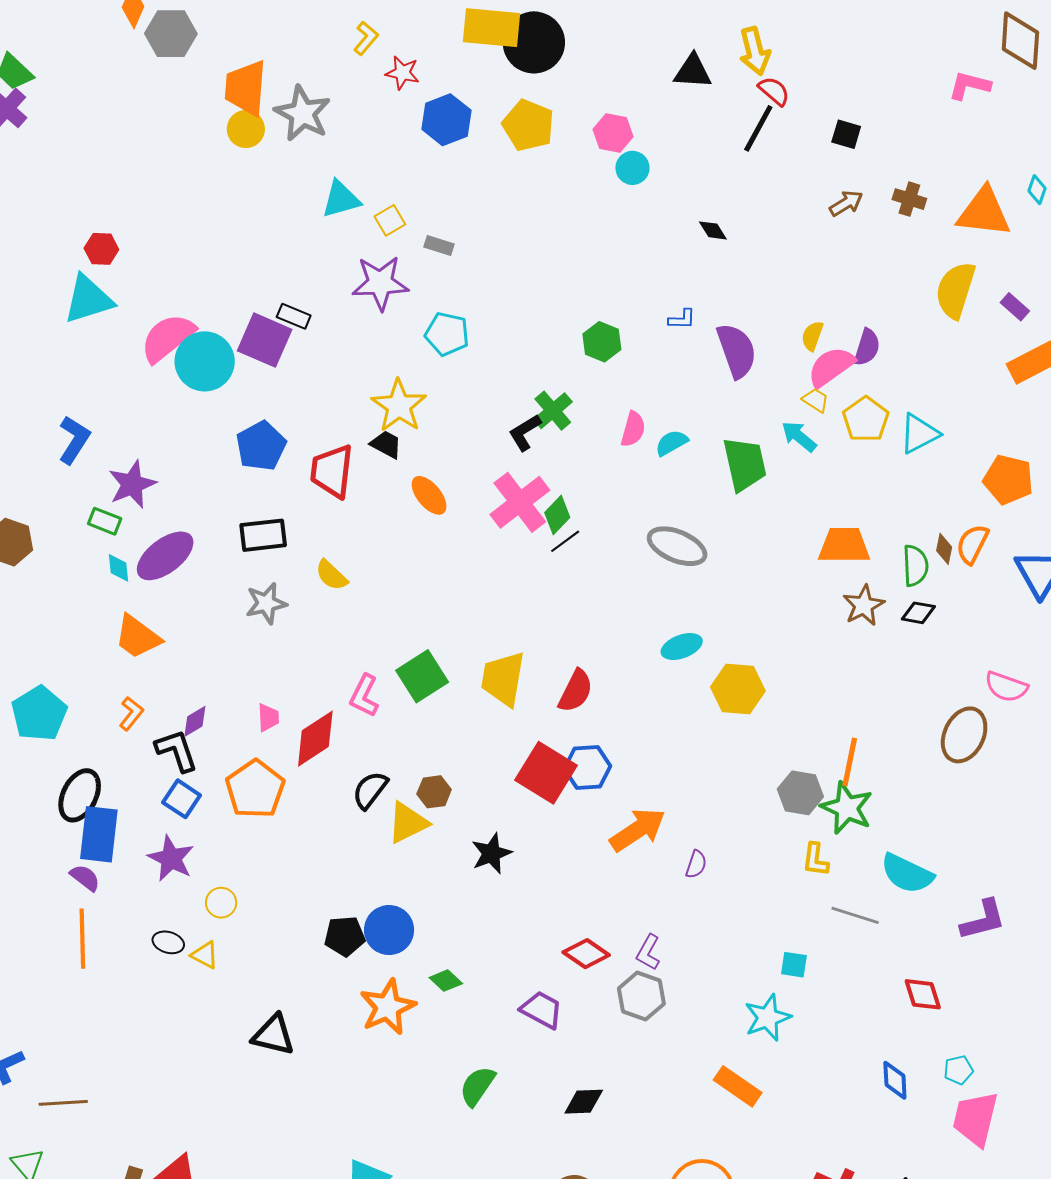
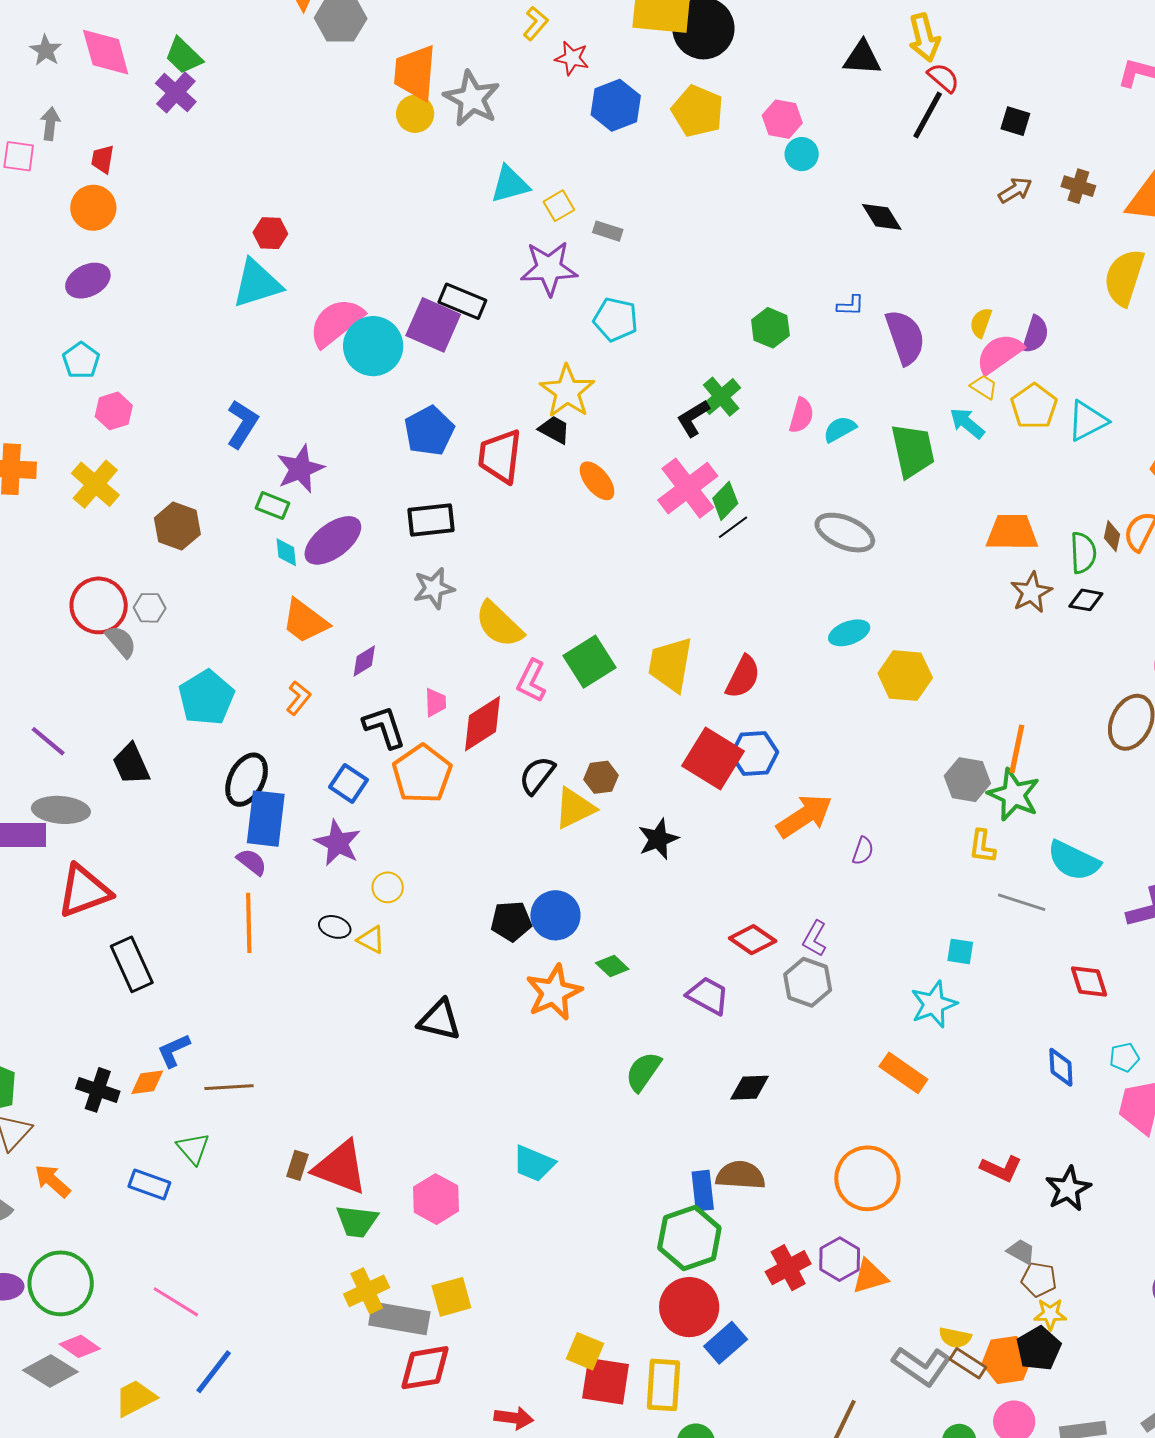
black diamond: (713, 230) -> (882, 217), size x1.4
black rectangle: (294, 316) -> (462, 301), size x1.4
yellow semicircle: (331, 575) -> (499, 624), moved, size x1.5
purple diamond: (195, 721) -> (364, 661), moved
black L-shape: (177, 751) -> (384, 727), moved

